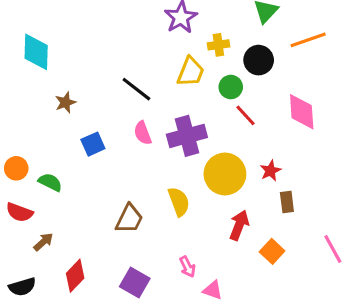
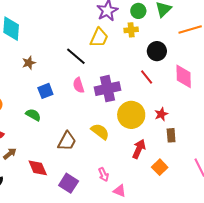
black circle: (259, 60) -> (157, 51), moved
yellow trapezoid: (191, 72) -> (99, 38), moved
green circle: (231, 87) -> (138, 11), moved
green semicircle: (50, 182) -> (33, 115), moved
yellow semicircle: (179, 202) -> (100, 132), turned -36
red diamond: (75, 276) -> (38, 168), moved, turned -70

